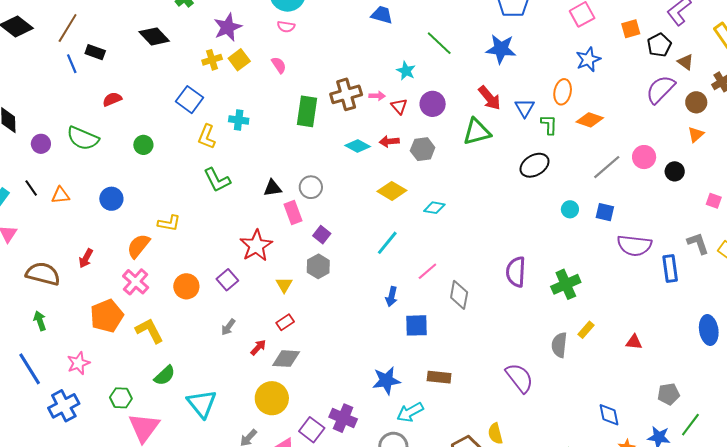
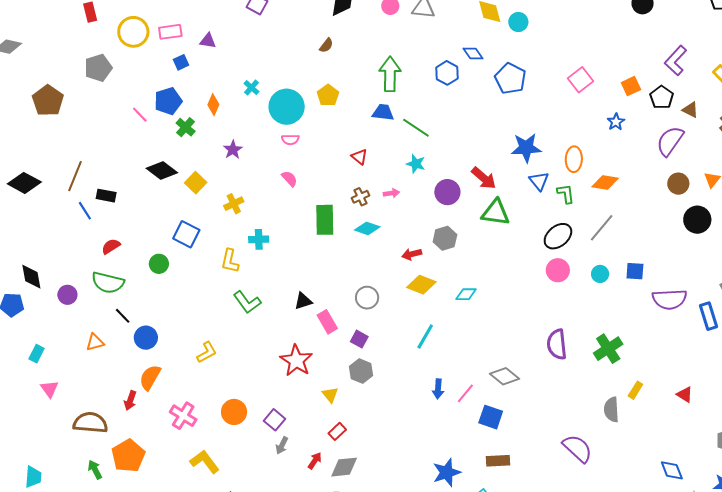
purple star: (228, 27) -> (233, 150), size x0.7
green line: (439, 43) -> (416, 128), moved
blue star: (501, 49) -> (526, 148), moved
blue star: (588, 59) -> (616, 122), moved, size x0.7
yellow cross: (212, 60) -> (234, 204), moved
yellow square: (239, 60) -> (196, 183), moved
brown cross: (346, 94) -> (361, 197), size x0.6
red arrow: (490, 98) -> (484, 178), moved
red semicircle: (112, 99) -> (111, 246), moved
blue square: (190, 100) -> (186, 234), moved
brown circle: (696, 102) -> (678, 184), moved
red triangle: (399, 106) -> (359, 157), moved
green triangle: (477, 132) -> (496, 213), turned 32
red arrow: (389, 141) -> (412, 254), moved
green circle: (143, 145) -> (159, 264), moved
cyan diamond: (358, 146) -> (367, 228), moved
pink circle: (644, 157) -> (558, 270), moved
gray line: (607, 167) -> (602, 228), moved
black circle: (675, 171) -> (697, 220), size x1.4
gray circle: (311, 187) -> (367, 298), moved
black line: (31, 188) -> (123, 316), moved
yellow L-shape: (169, 223) -> (207, 352), turned -30
orange semicircle: (138, 246) -> (150, 377), moved
pink line: (427, 271) -> (465, 393), moved
purple square: (227, 280) -> (274, 420), moved
gray diamond: (459, 295) -> (504, 376), turned -52
orange pentagon: (107, 316) -> (128, 456), moved
blue square: (417, 325) -> (491, 417), moved, turned 30
red triangle: (634, 342) -> (685, 395), turned 36

